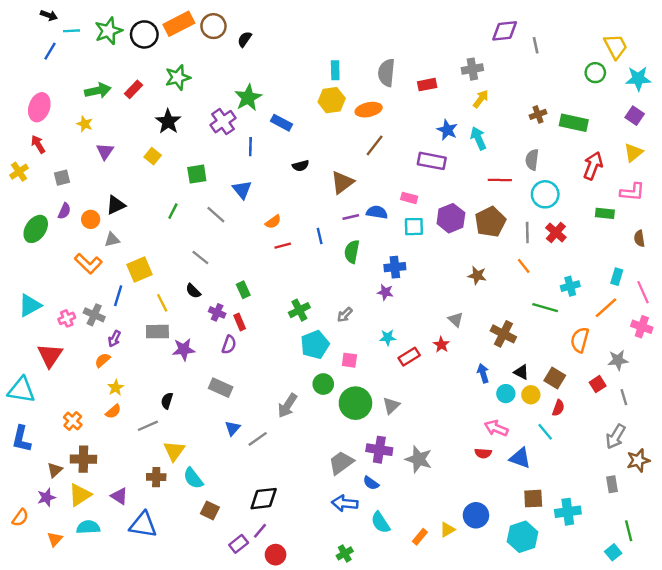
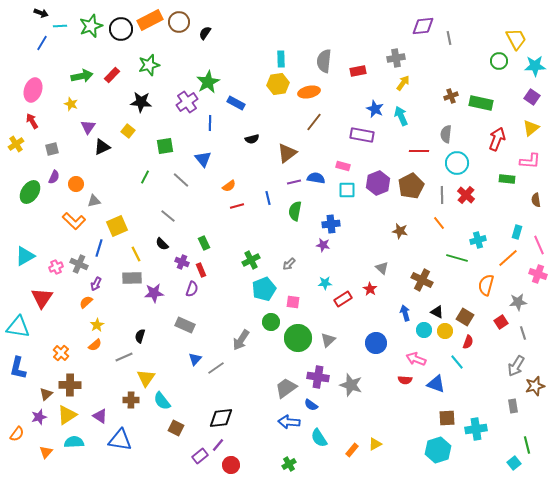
black star: (168, 122) -> (141, 102), turned -30
black triangle: (116, 205) -> (102, 147), moved
blue circle: (476, 515) -> (376, 343), moved

